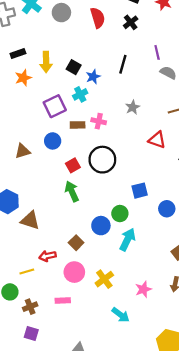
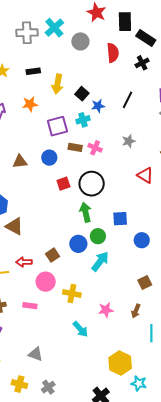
orange star: (23, 78) -> (30, 104), moved
green arrow: (72, 191) -> (86, 212), moved
yellow cross: (104, 279) -> (72, 293), turned 36

